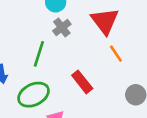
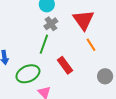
green line: (39, 54) -> (44, 44), moved

